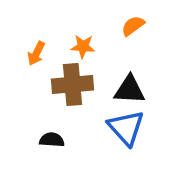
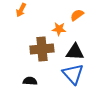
orange star: (83, 47) -> (59, 29), moved
orange arrow: (36, 53) -> (21, 10), moved

